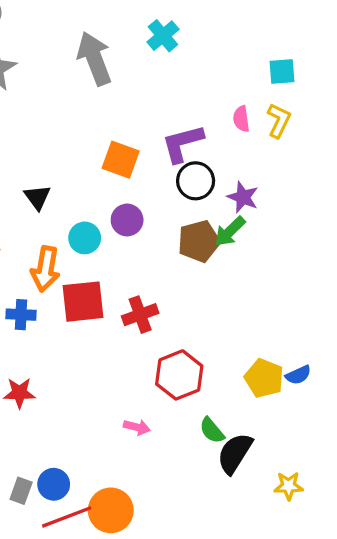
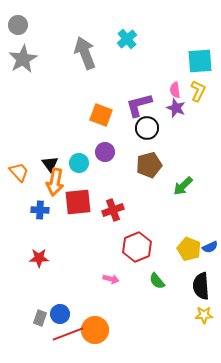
cyan square: (282, 72) -> (200, 61), size x1.5
black triangle: (37, 197) -> (50, 164), moved
purple star: (243, 197) -> (176, 108), moved
green arrow: (230, 231) -> (183, 186), moved
black semicircle: (235, 453) -> (201, 286), moved, turned -36

